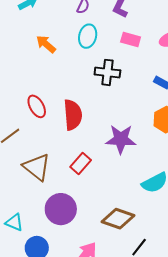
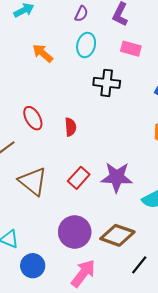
red semicircle: (73, 115) -> (71, 127), size x0.6
purple star: (121, 139) -> (117, 177), moved
purple circle: (61, 209) -> (75, 232), moved

